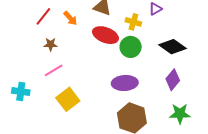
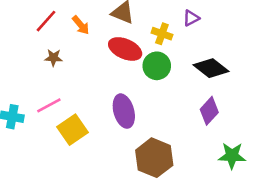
pink line: (54, 70) -> (49, 105), moved
purple ellipse: (125, 83) -> (124, 111), moved, turned 75
green star: (180, 114) -> (232, 156), moved

